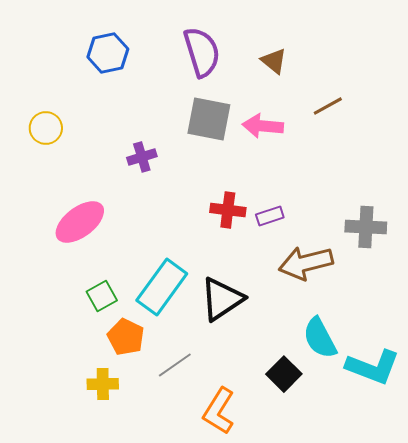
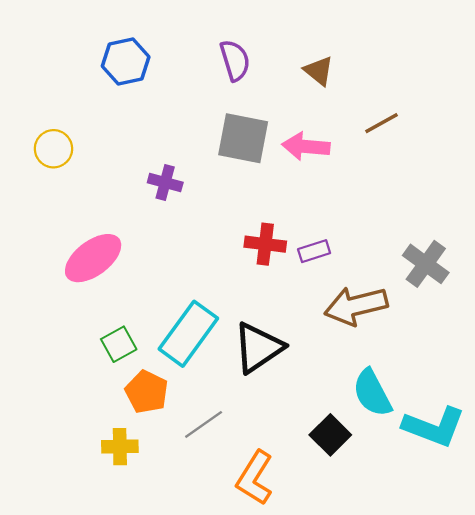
purple semicircle: (202, 52) -> (235, 60), size x0.7
purple cross: (142, 157) -> (165, 182), turned 32
gray cross: (366, 227) -> (426, 264), turned 33

